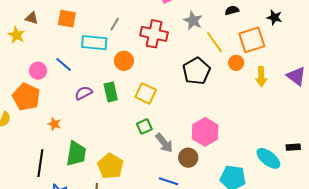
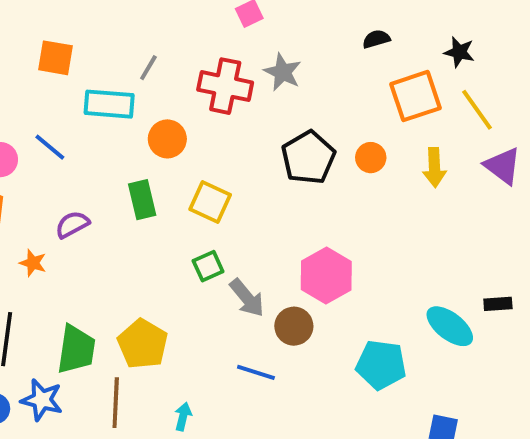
gray star: (193, 21) -> (283, 72), moved
yellow line: (215, 42) -> (477, 110), moved
orange circle: (236, 63) -> (371, 158), moved
purple semicircle: (84, 93) -> (72, 225), moved
green trapezoid: (76, 154) -> (76, 349), moved

